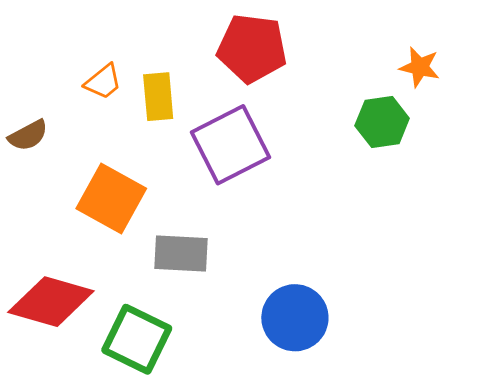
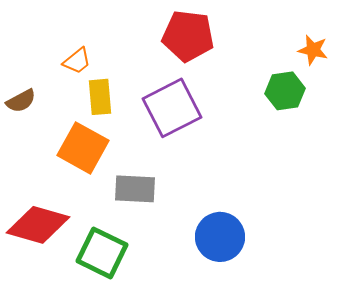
yellow rectangle: (158, 97) -> (100, 97), moved

